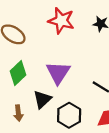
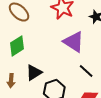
purple triangle: (58, 73) -> (74, 42), moved, turned -40

